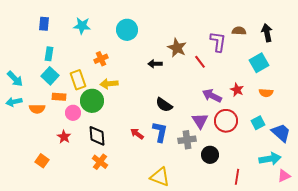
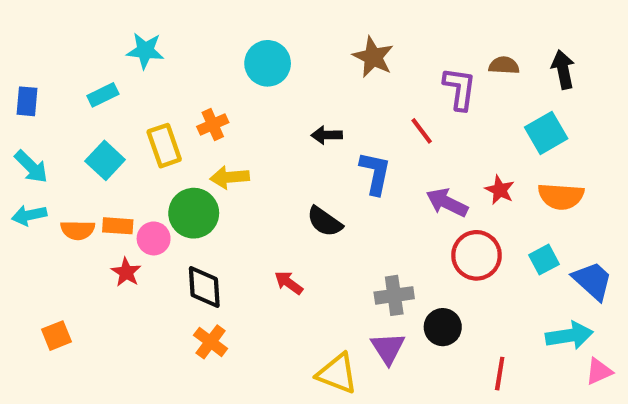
blue rectangle: (44, 24) -> (27, 101), moved
cyan star: (82, 26) -> (145, 51), moved
brown star: (177, 48) -> (373, 57), moved
cyan rectangle: (49, 54) -> (103, 95), moved, turned 56
yellow rectangle: (78, 80) -> (164, 146), moved
orange semicircle: (266, 93) -> (561, 196), size x1.5
orange rectangle: (59, 97) -> (118, 226), moved
black semicircle: (164, 105) -> (325, 222), moved
purple triangle: (200, 121) -> (388, 348), moved
blue L-shape: (160, 132) -> (375, 173), moved
red star: (64, 137) -> (126, 272), moved
orange square: (42, 161) -> (57, 336), moved, turned 32

